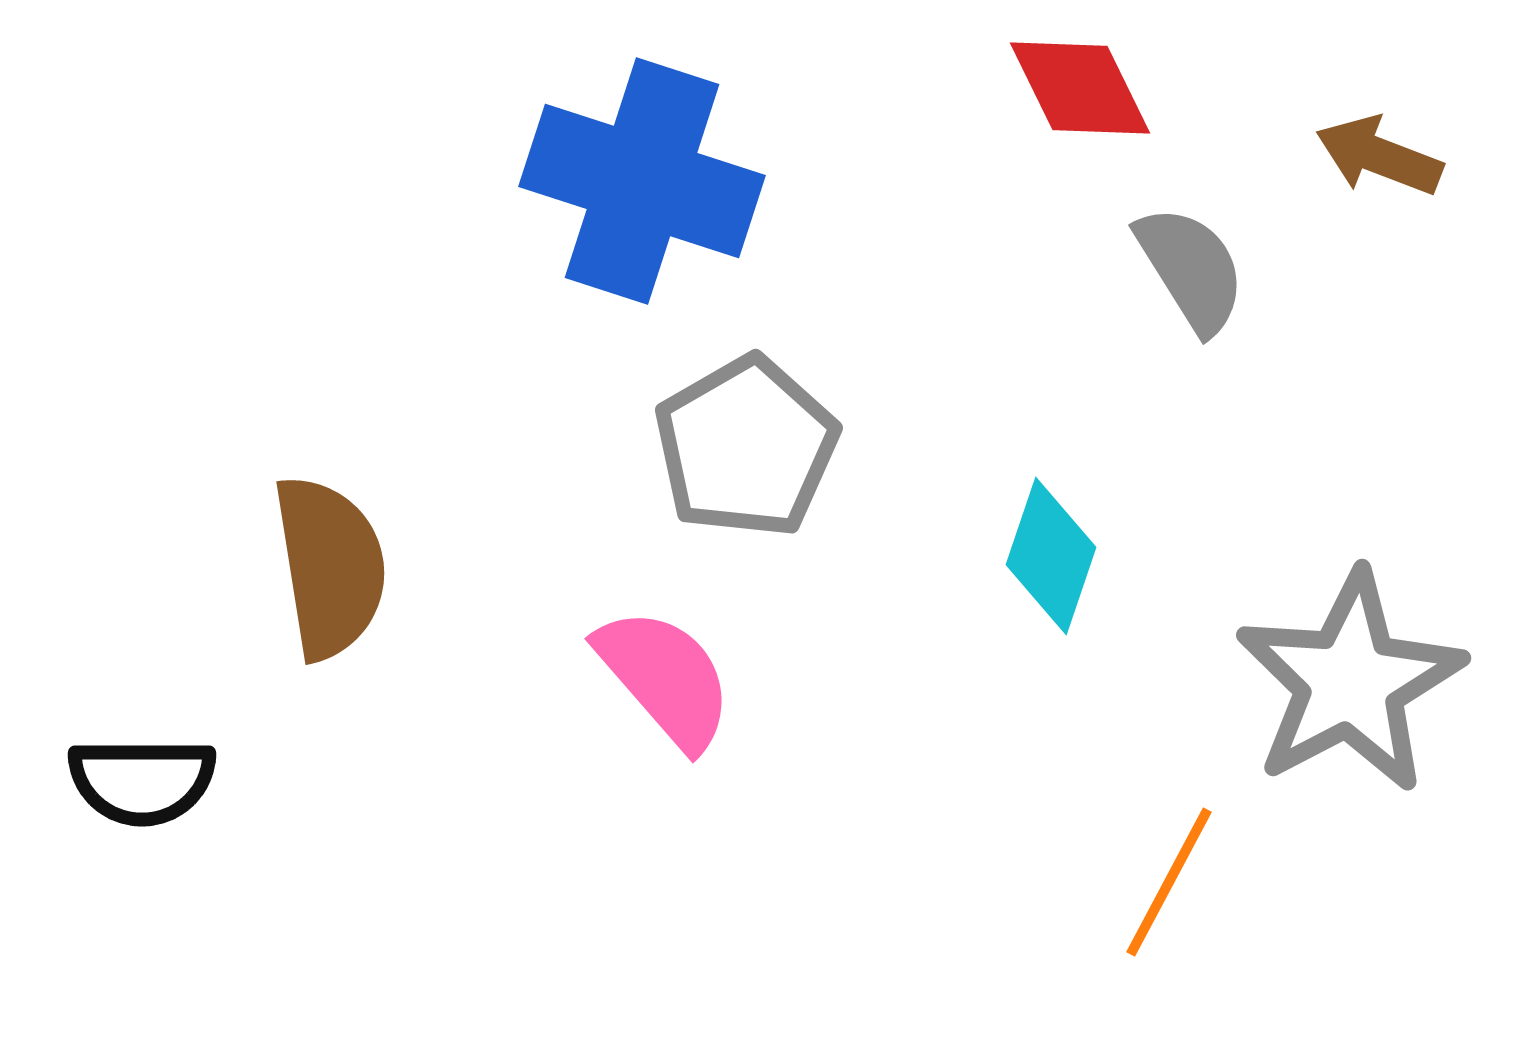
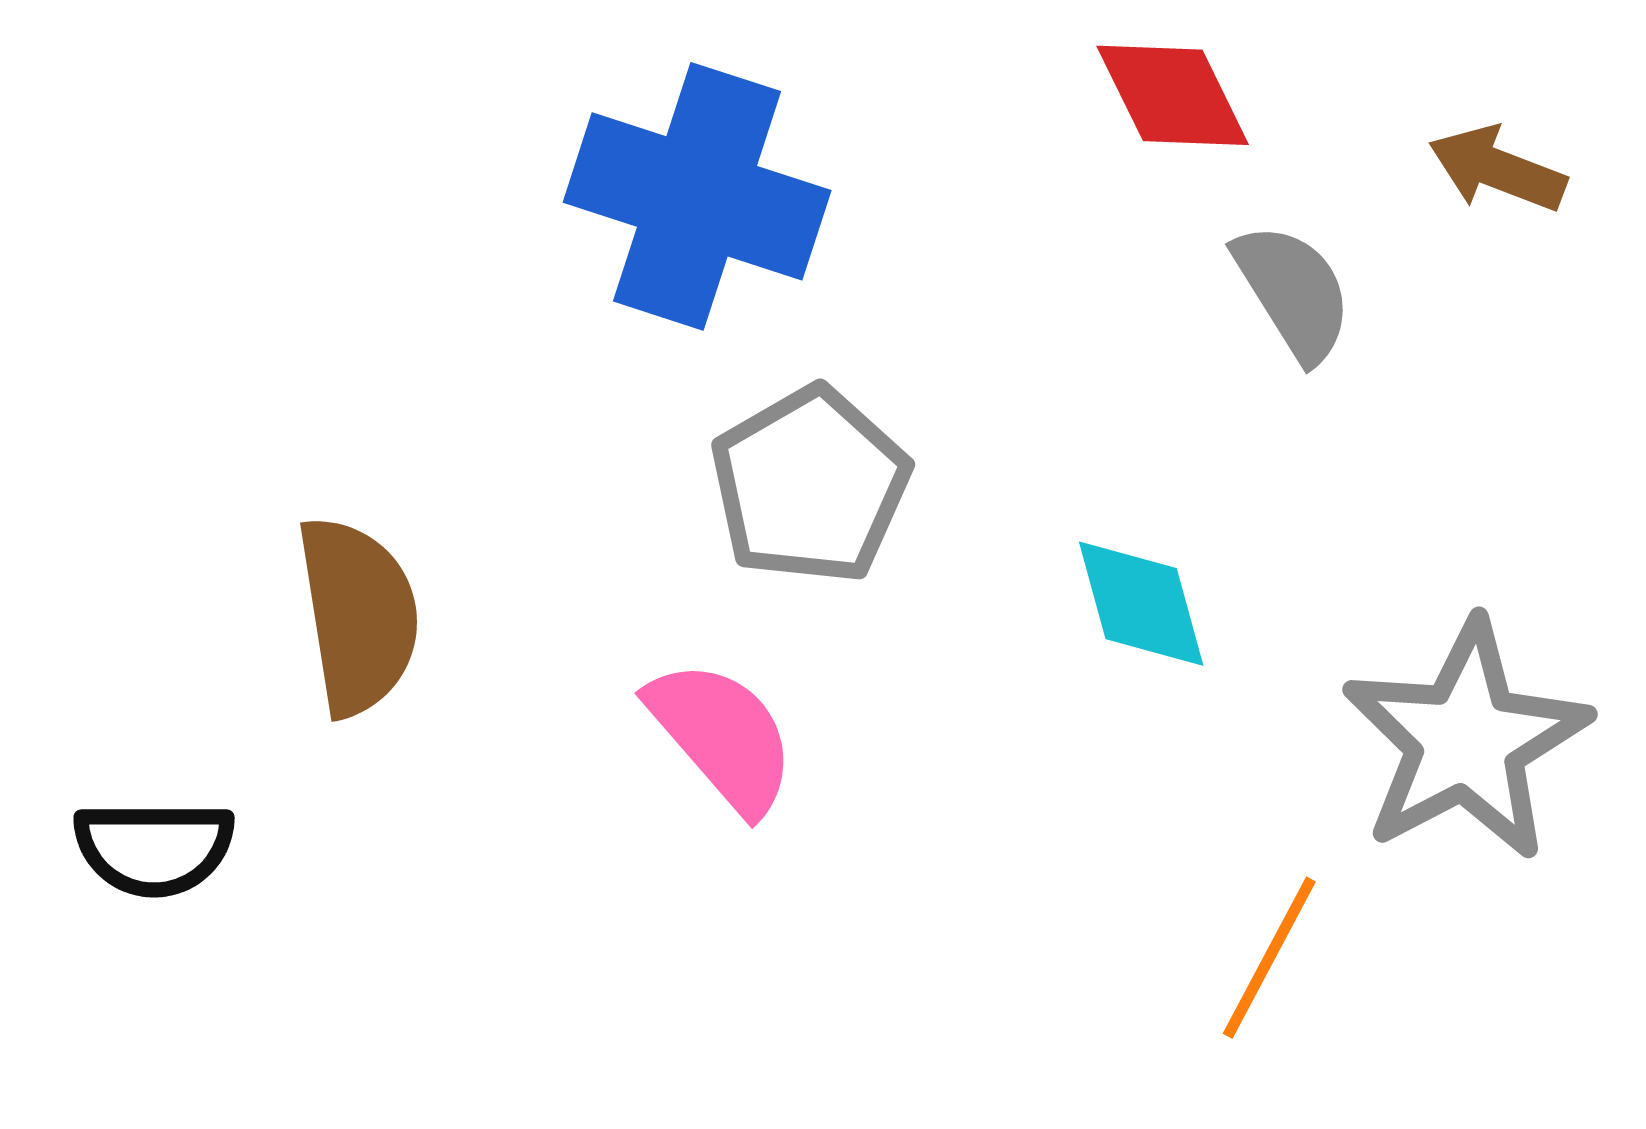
cyan diamond: (1051, 556) -> (1141, 604), turned -34

